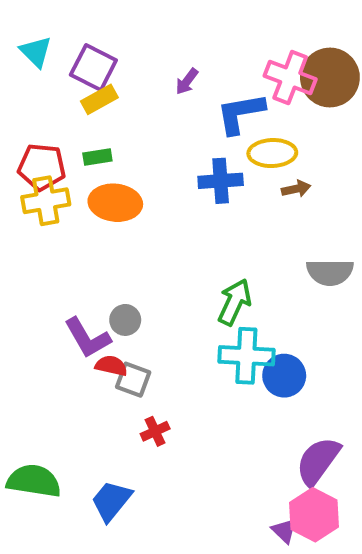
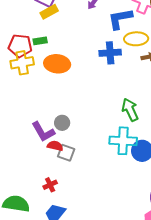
green rectangle: (97, 157) -> (40, 41), moved
green arrow: (235, 302) -> (130, 110), moved, turned -50
red cross: (155, 431) -> (50, 185), moved

